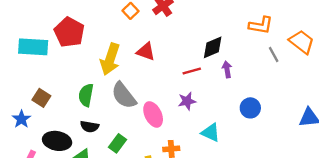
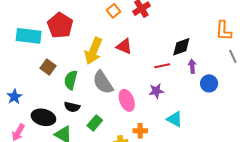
orange L-shape: (261, 25) -> (224, 31), turned 80
brown square: (41, 98) -> (48, 67), moved
blue circle: (250, 108) -> (209, 83), moved

